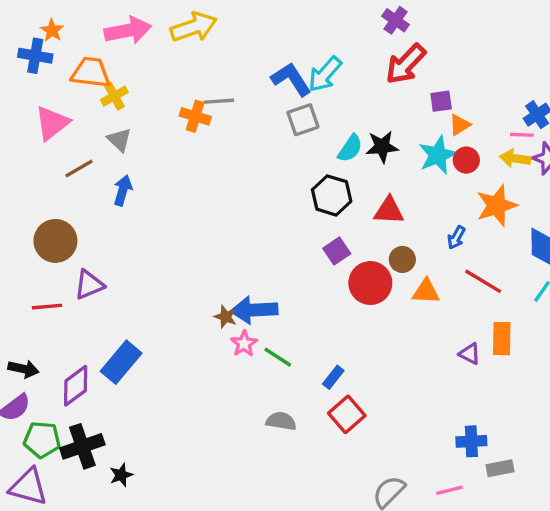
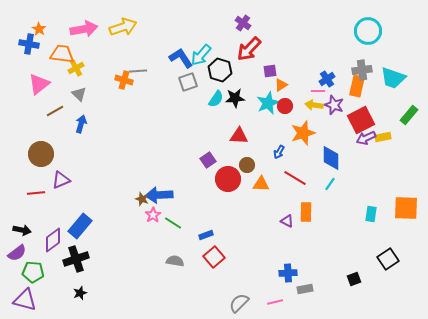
black hexagon: (332, 195) -> (220, 70), moved
blue rectangle: (333, 377) -> (206, 235), turned 32
black cross: (82, 446) -> (76, 259), moved

